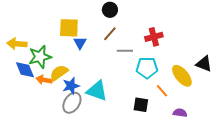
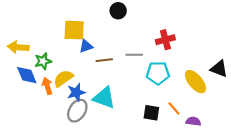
brown line: (110, 34) -> (104, 60), moved, turned 42
blue triangle: (80, 43) -> (86, 46), turned 40
green star: (40, 57) -> (43, 61), size x0.7
orange arrow: (44, 80) -> (47, 86), turned 63
orange line: (162, 91) -> (174, 108), moved

